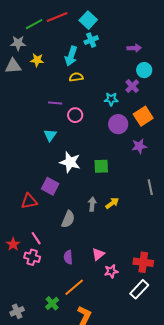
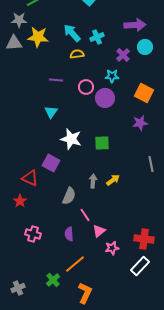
cyan cross: (91, 40) -> (97, 37), moved
purple arrow: (134, 48) -> (135, 25), size x1.5
cyan arrow: (71, 56) -> (72, 33), turned 120
yellow star: (37, 60) -> (38, 37), size x1.5
purple cross: (132, 86) -> (123, 55), moved
pink circle: (75, 115) -> (86, 87), moved
orange square: (143, 116) -> (144, 93), turned -30
purple circle: (118, 124) -> (105, 98), moved
red triangle: (29, 201) -> (30, 178), turned 36
pink line: (36, 238) -> (85, 215), moved
red star: (13, 244) -> (20, 201), moved

